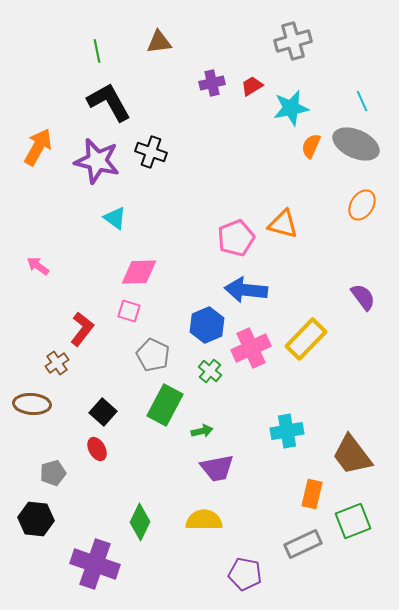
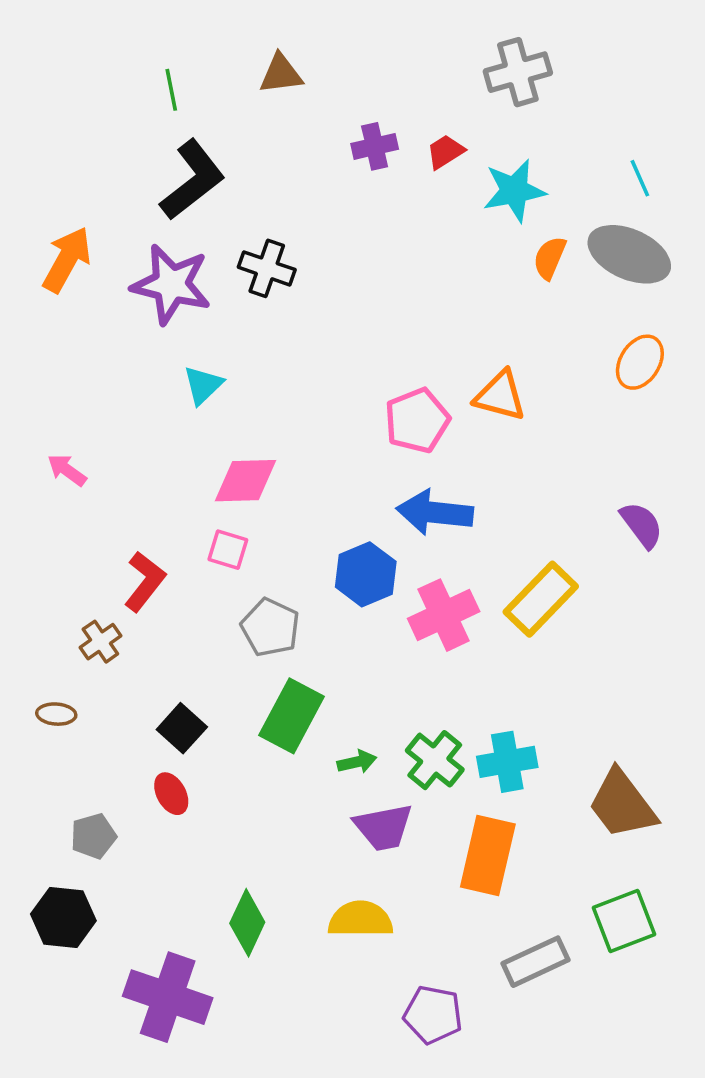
black L-shape: (109, 102) -> (192, 180), turned 81
cyan triangle: (115, 218) -> (203, 385), turned 40
green cross: (210, 371) -> (435, 760), moved, size x1.4
brown ellipse: (32, 404) -> (56, 714), size x0.6
orange rectangle: (312, 494) -> (488, 856), moved, size x1.5

